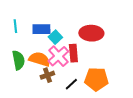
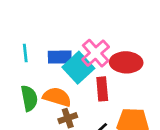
cyan square: (55, 37) -> (78, 68), size x1.6
pink cross: (58, 56) -> (96, 53), moved

